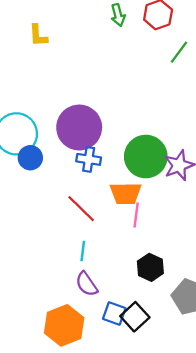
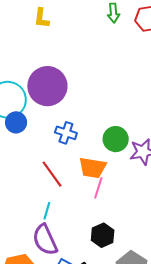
purple circle: (79, 128) -> (47, 86), moved
green circle: (146, 157) -> (116, 139), size x0.7
purple semicircle: (87, 284) -> (45, 240), size x1.4

